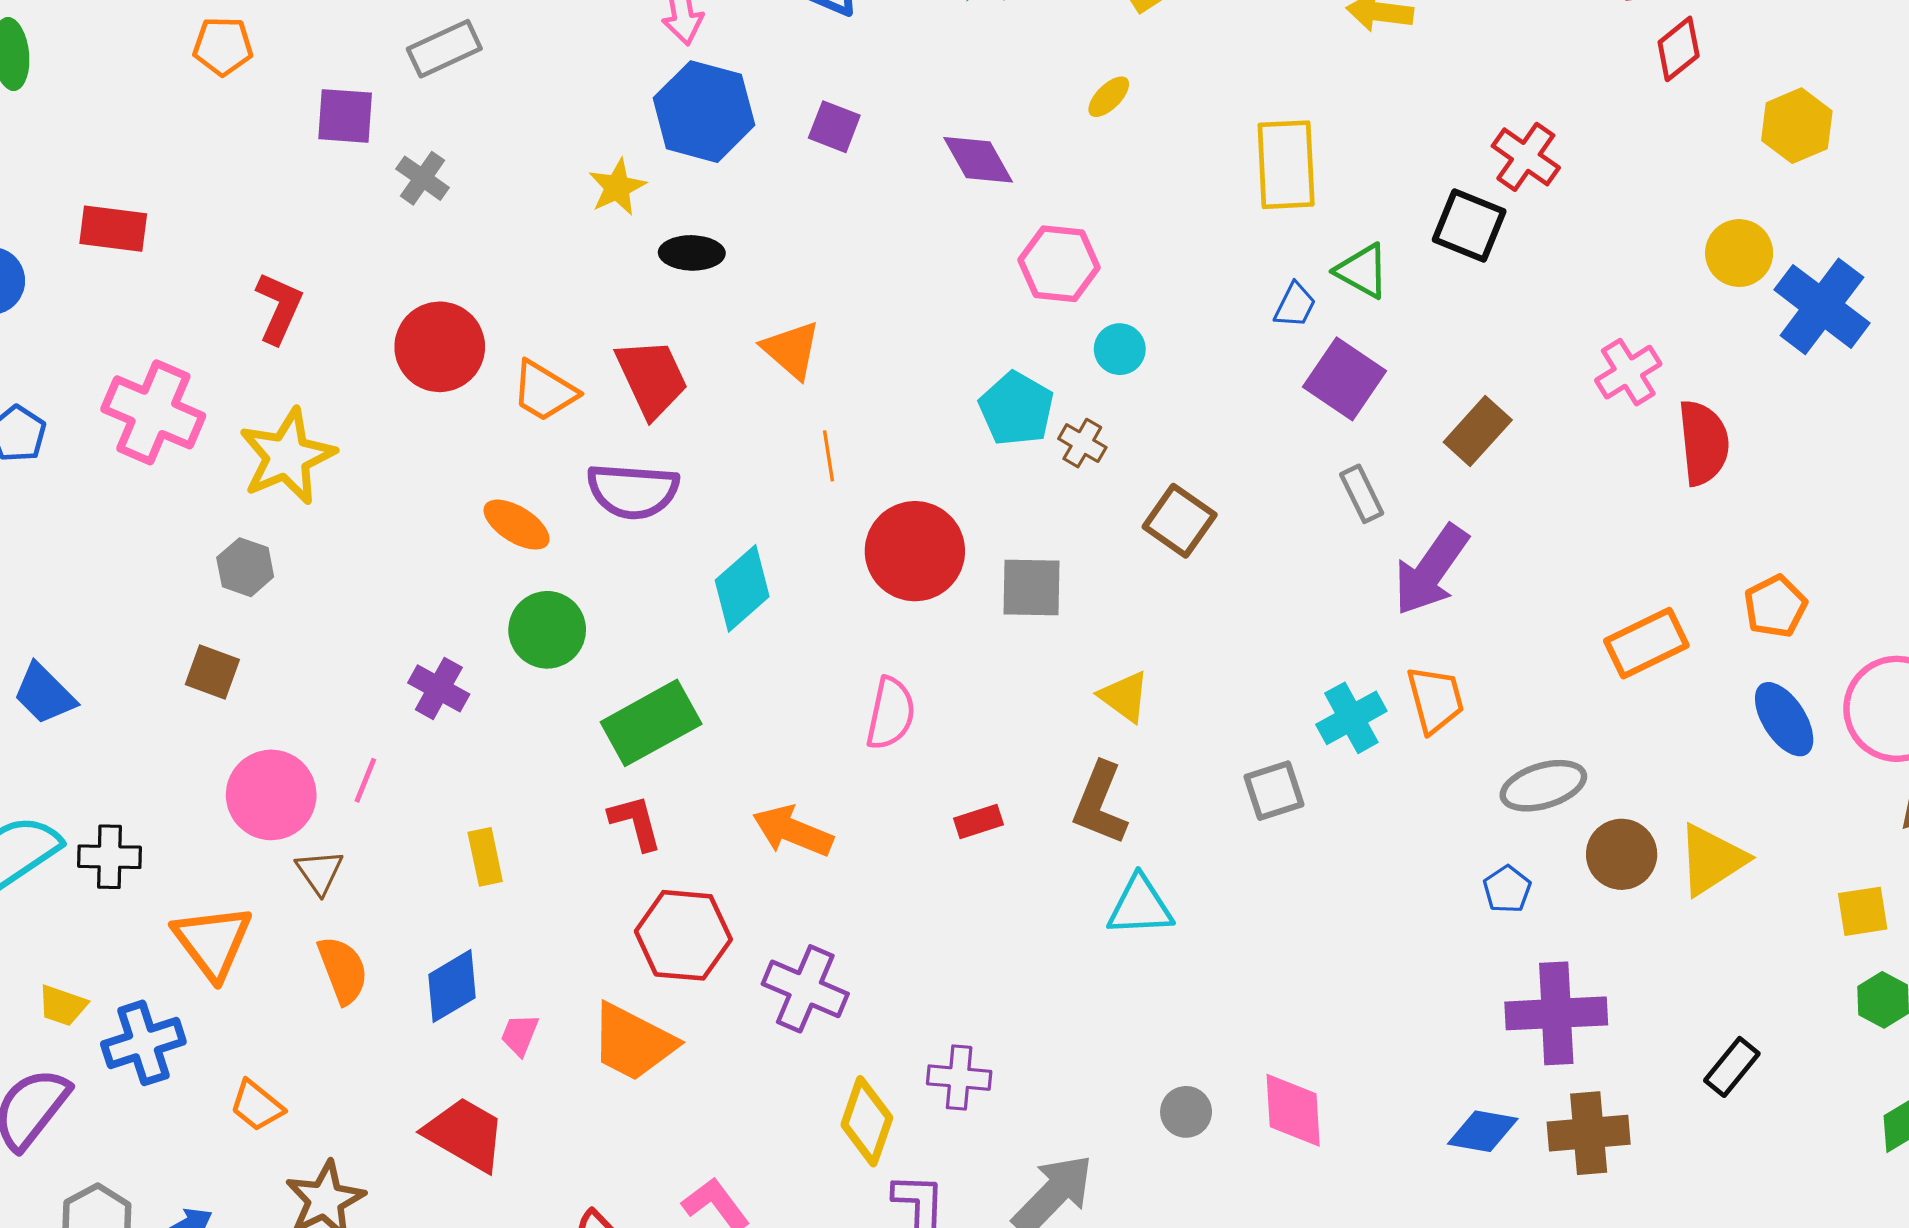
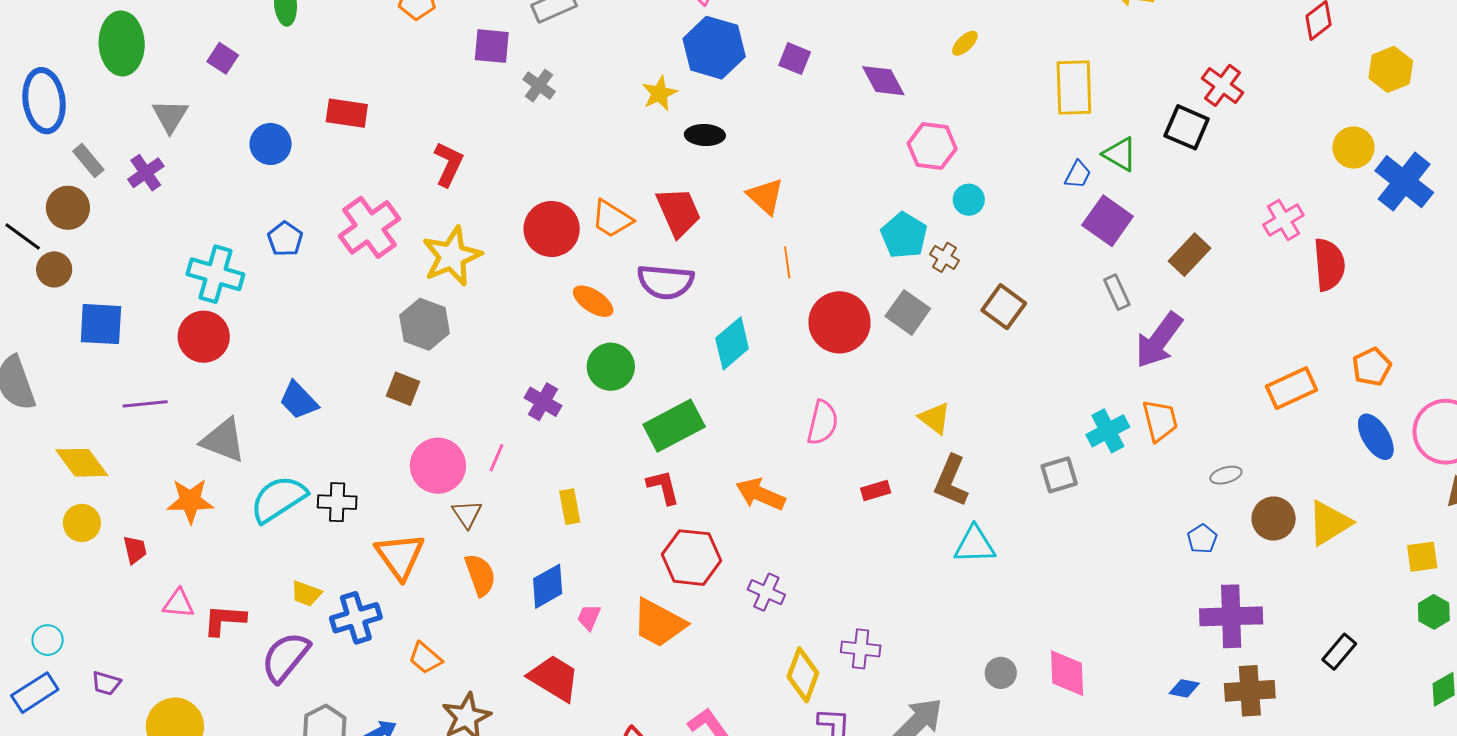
red circle: (440, 347) -> (552, 229), moved
pink cross: (153, 412) -> (369, 227), turned 30
gray hexagon: (245, 567) -> (425, 324), size x1.4
gray square: (1032, 587) -> (908, 312), moved, turned 33
yellow triangle: (1124, 697) -> (935, 418), moved
gray ellipse: (1543, 786) -> (1226, 475), size x0.6
purple cross: (805, 989) -> (766, 592), size x0.7
blue diamond: (1483, 1131) -> (1184, 688), size x0.7

